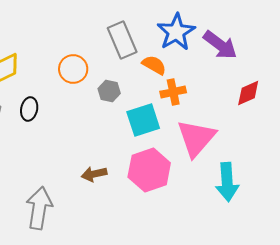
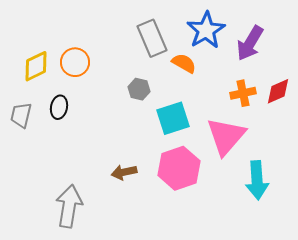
purple arrow: (220, 45) -> (250, 43), turned 84
orange circle: (73, 69) -> (75, 62), moved
orange cross: (173, 92) -> (243, 93), moved

